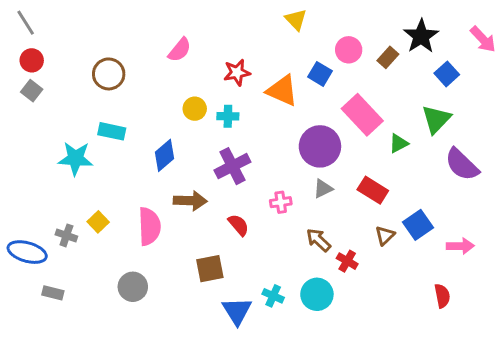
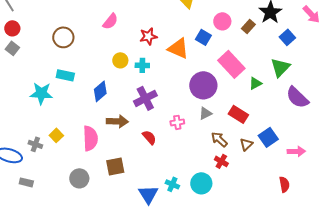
brown arrow: (318, 240) -> (219, 139), moved
brown square: (210, 269) -> (115, 166), moved

